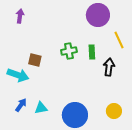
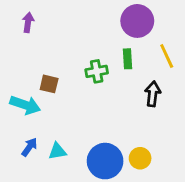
green rectangle: (92, 52) -> (127, 59), moved
yellow circle: (114, 111) -> (140, 158), moved

